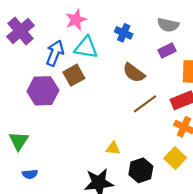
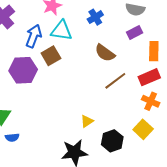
blue cross: (124, 33) -> (95, 17), turned 35
yellow triangle: (113, 148) -> (87, 121), turned -40
blue semicircle: (30, 174) -> (12, 137), moved

